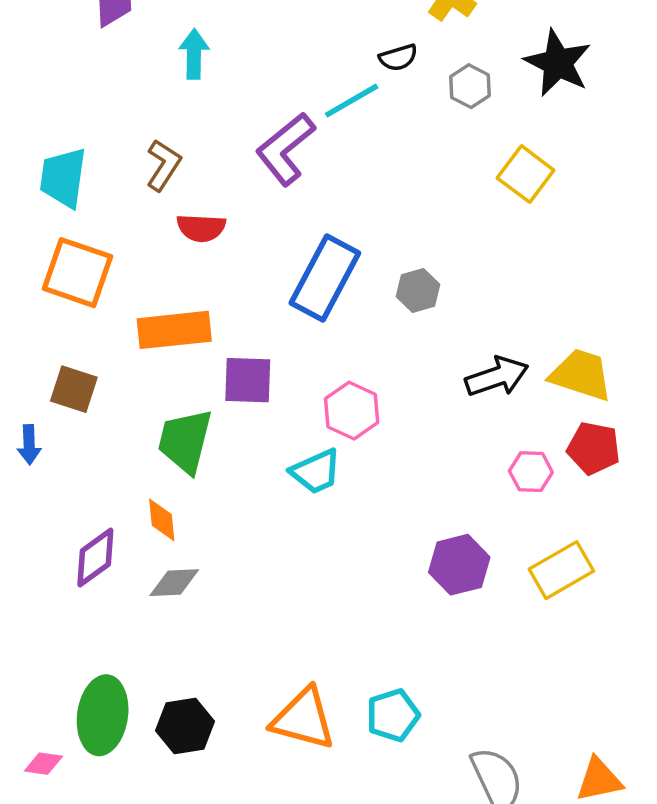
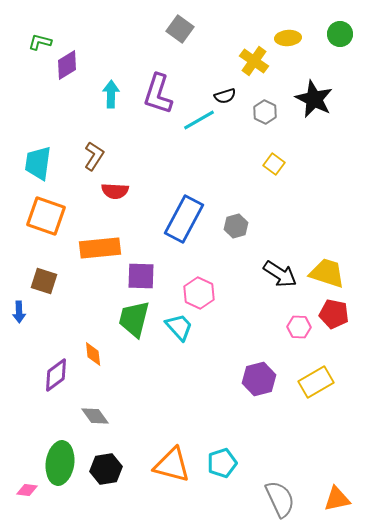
purple L-shape: (285, 149) -> (158, 94), moved, turned -33
yellow square: (526, 174) -> (274, 164), moved, size x0.7
black arrow: (497, 377) -> (280, 274), turned 52
green trapezoid: (185, 441) -> (134, 319), moved
cyan trapezoid: (316, 472) -> (179, 327), turned -108
gray diamond: (174, 583) -> (95, 416), moved, turned 56

